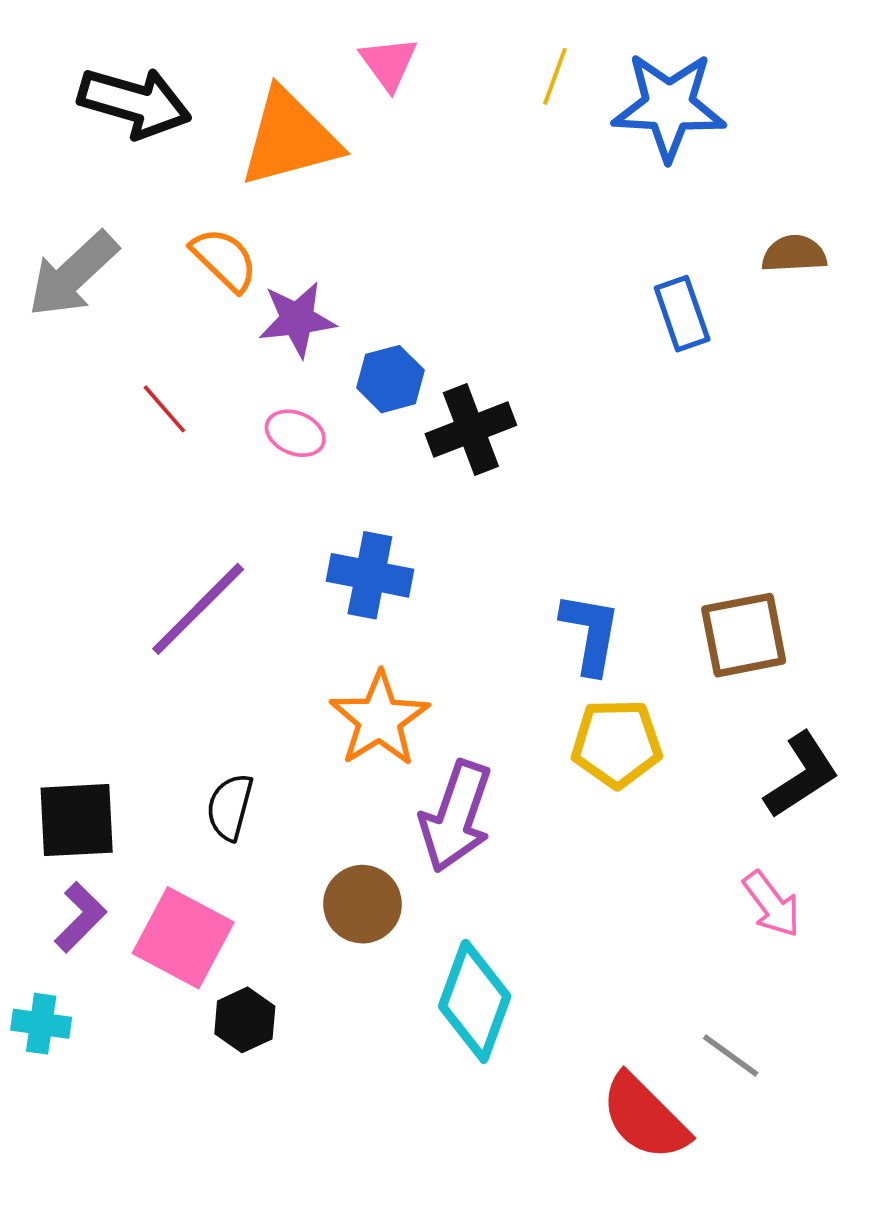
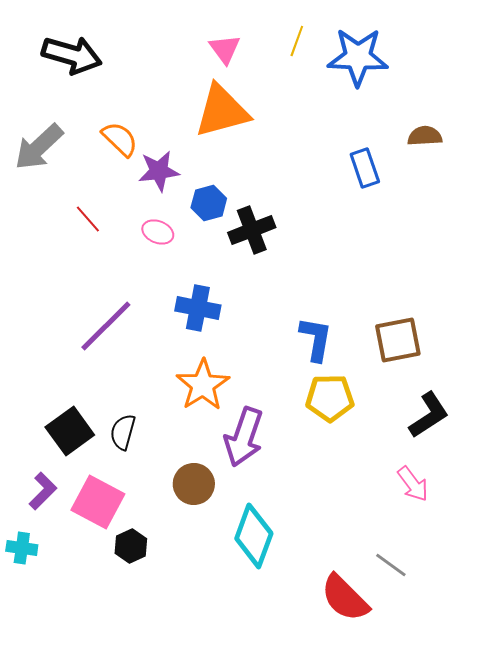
pink triangle: (389, 63) -> (225, 49), moved
orange triangle: (290, 138) -> (222, 111), moved
black square: (77, 820) -> (70, 431), moved, turned -33

